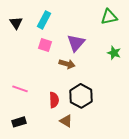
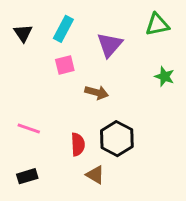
purple triangle: (76, 43) -> (110, 45), moved
pink square: (45, 45) -> (65, 65), turned -32

